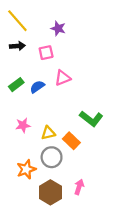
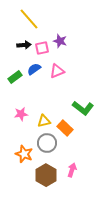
yellow line: (17, 21) -> (29, 19), moved
purple star: (58, 28) -> (60, 41), moved
black arrow: (17, 46) -> (24, 45), moved
blue semicircle: (37, 87) -> (34, 69), moved
orange star: (26, 169) -> (24, 154), turned -30

